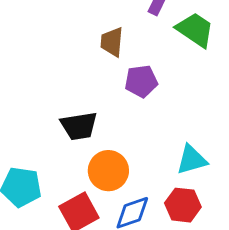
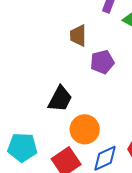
black trapezoid: (79, 126) -> (60, 99), turned -48

